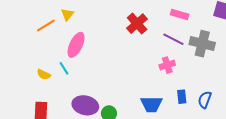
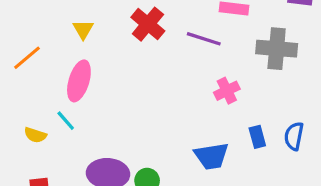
yellow triangle: (67, 14) -> (83, 29), moved
red cross: (137, 24) -> (148, 24), moved
purple line: (173, 39) -> (204, 39), moved

